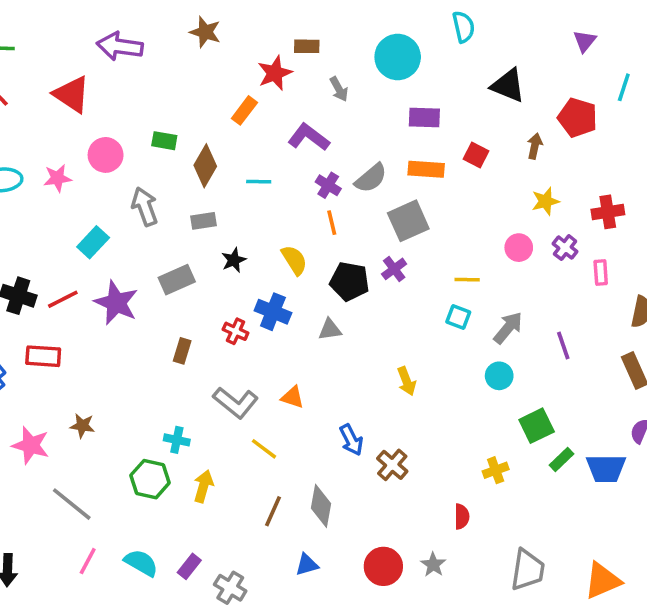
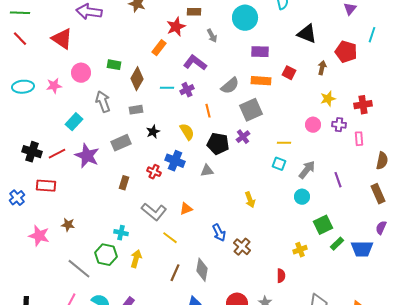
purple cross: (328, 185) -> (187, 90), moved, turned 32
purple cross: (565, 248) -> (339, 125), turned -32
orange triangle: (293, 397) -> (186, 209), turned -40
gray line: (72, 504) -> (79, 269), moved

